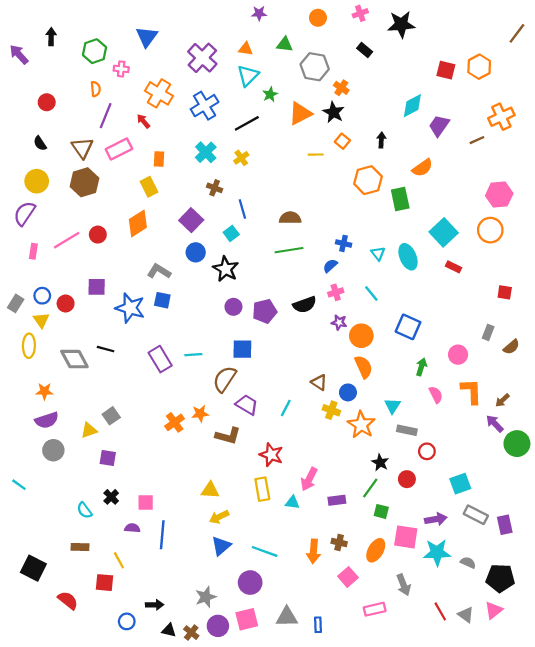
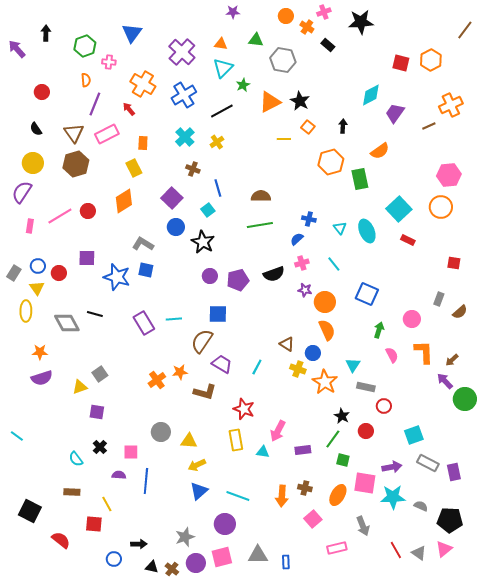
orange cross: (341, 88) -> (307, 27), moved
gray circle: (53, 450) -> (161, 432), moved

